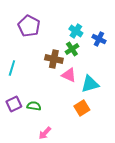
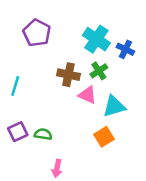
cyan cross: (76, 31) -> (96, 39), size x1.5
green cross: (72, 49) -> (99, 71), moved
pink arrow: (45, 133) -> (57, 168), turned -32

